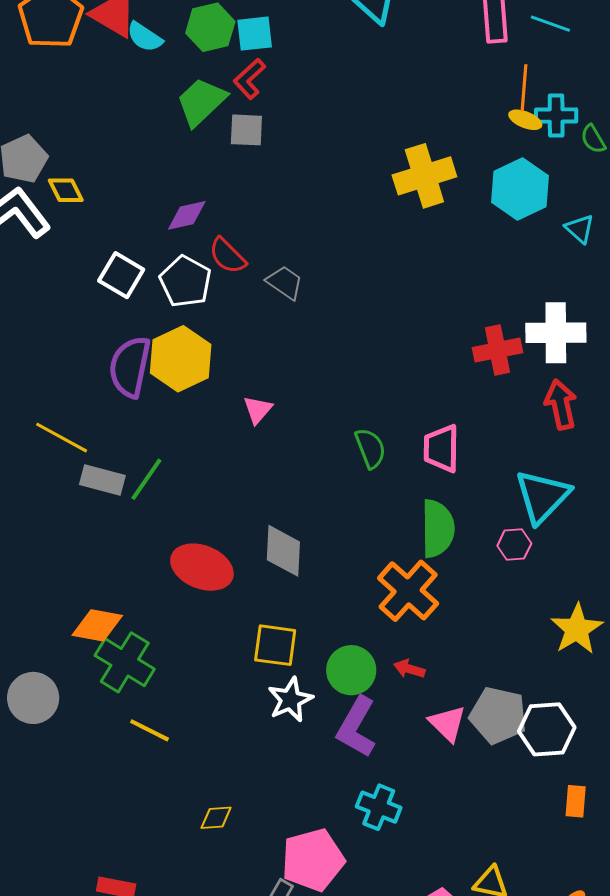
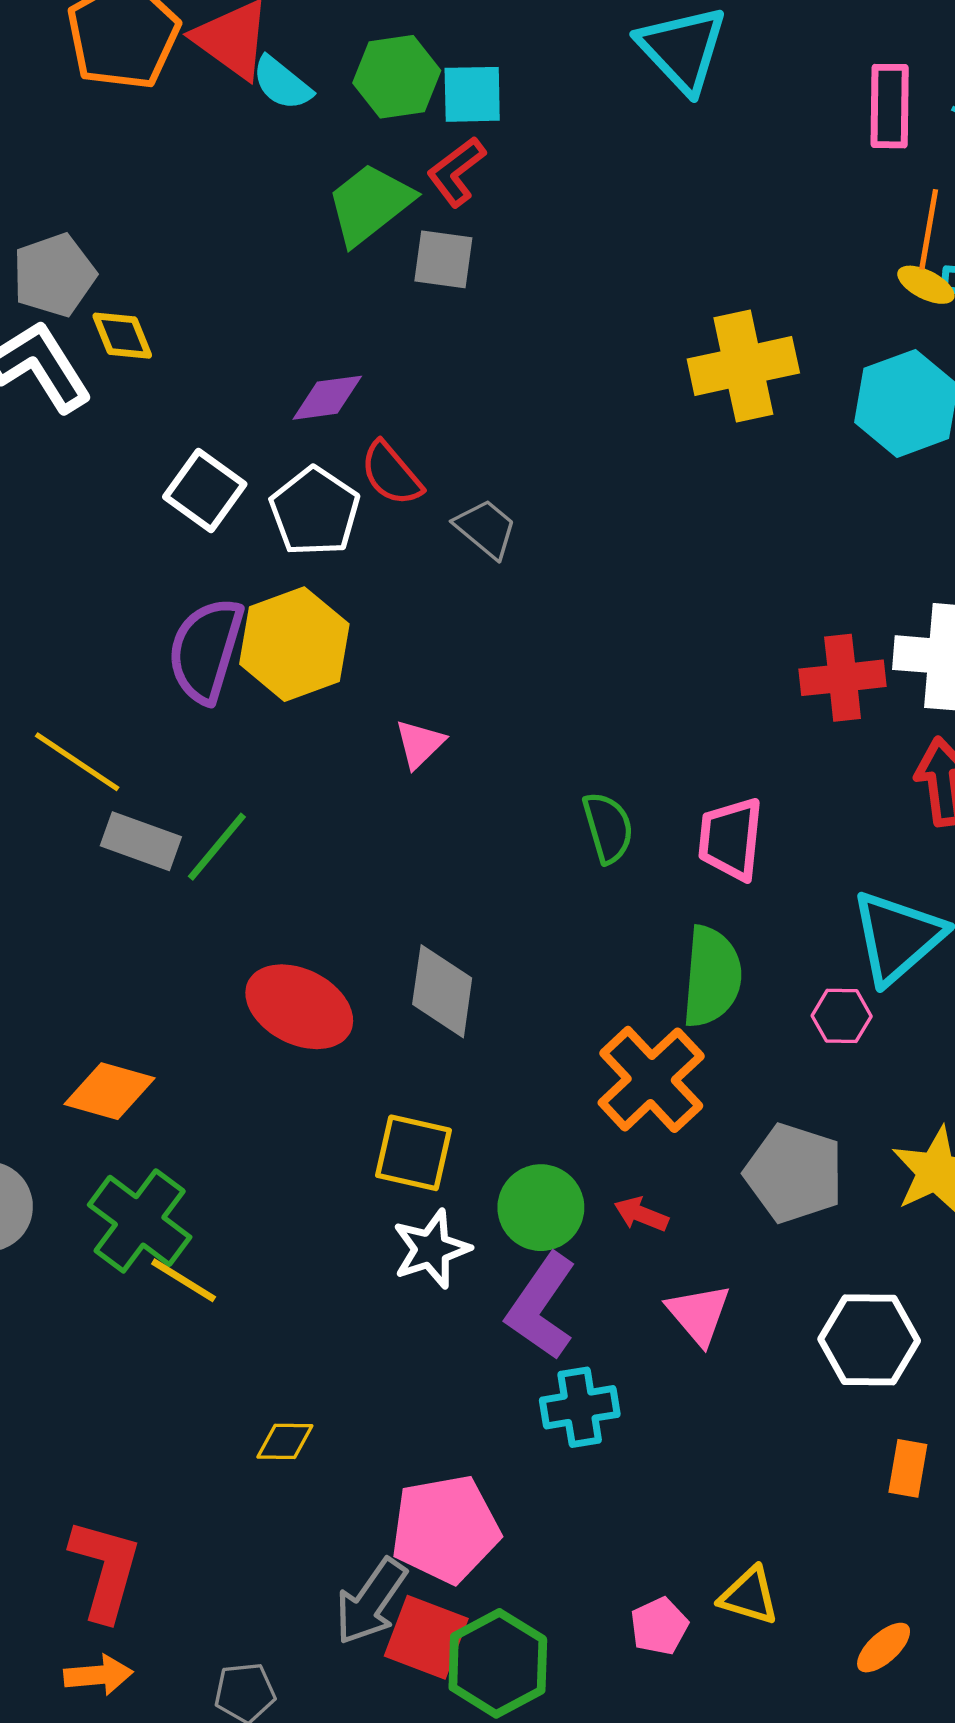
green cross: (125, 662) -> (140, 1221), moved
gray pentagon: (498, 715) -> (794, 1173), moved
cyan cross: (379, 807) -> (580, 1407), moved, turned -36

